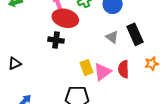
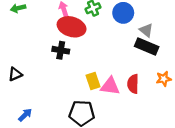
black rectangle: (135, 34) -> (147, 46), turned -45
gray triangle: (112, 37) -> (146, 30), moved
pink triangle: (102, 72) -> (110, 86), turned 42

